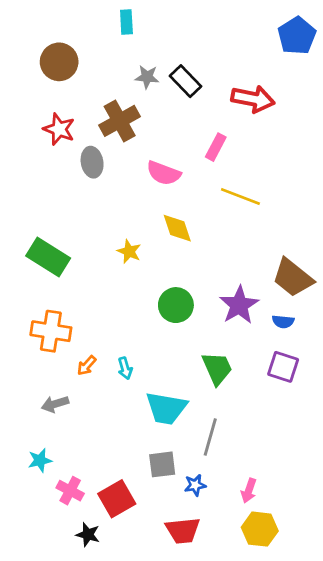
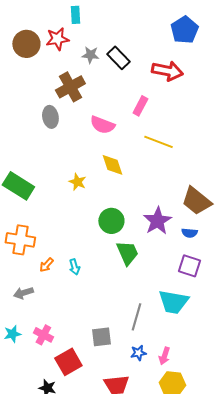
blue pentagon: (297, 36) -> (184, 30), moved
red star: (59, 129) -> (57, 39), moved, turned -30
green trapezoid: (217, 368) -> (127, 253), moved
cyan trapezoid: (166, 408) -> (173, 302), moved
blue star: (195, 485) -> (138, 353), moved
pink cross: (70, 491) -> (43, 335), moved

